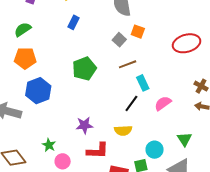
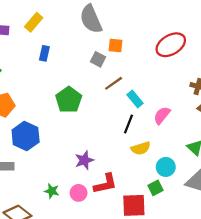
yellow semicircle: (123, 130) -> (141, 148), moved
pink circle: (63, 161) -> (79, 193), moved

